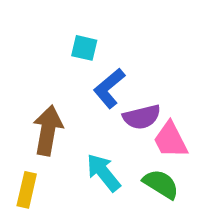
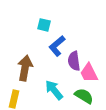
purple semicircle: (142, 117) -> (74, 61), turned 96

